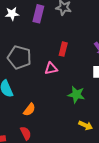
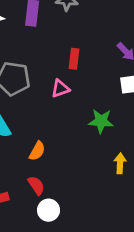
yellow arrow: (86, 125) -> (120, 163), turned -104

